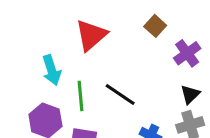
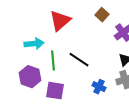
cyan arrow: (52, 70) -> (34, 44), turned -78

